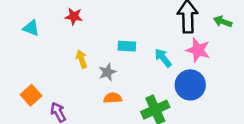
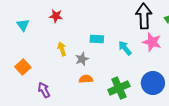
cyan triangle: (31, 28) -> (23, 25), turned 32
blue circle: (190, 85) -> (153, 83), moved
orange square: (31, 95) -> (23, 67), moved

